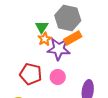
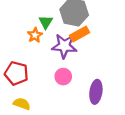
orange star: (45, 39) -> (35, 35), moved
red pentagon: (31, 74) -> (16, 73), moved

